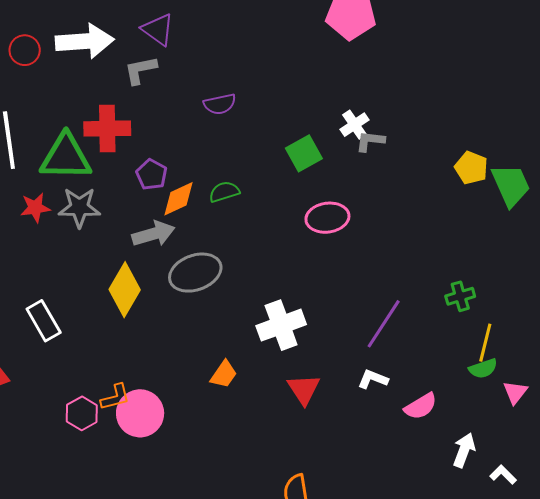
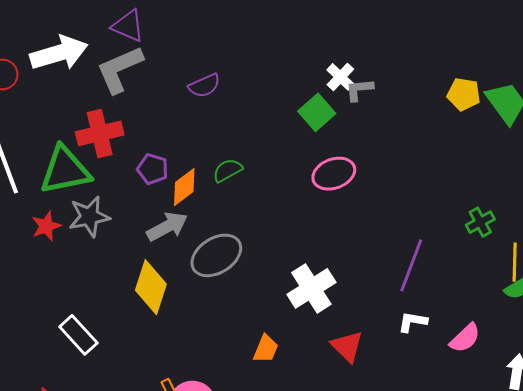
gray L-shape: (140, 70) -> (120, 69), size x1.5
green square: (304, 153) -> (317, 112), moved

